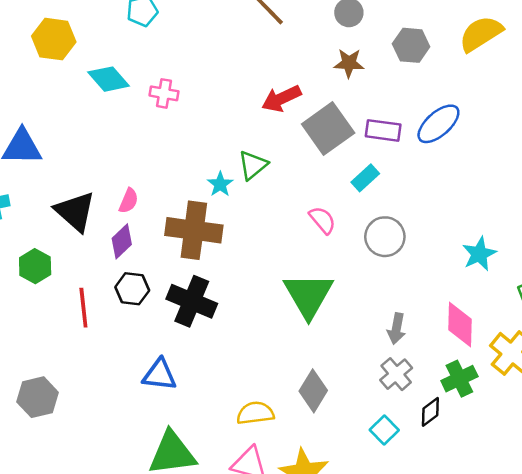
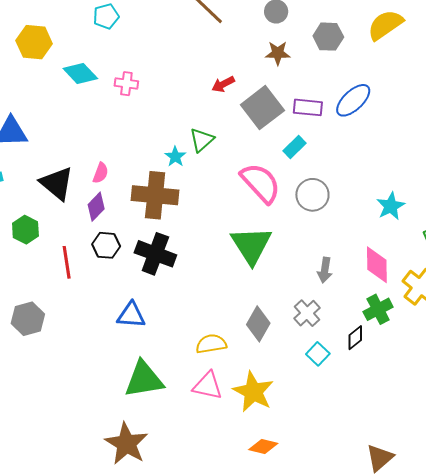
red arrow: (281, 98) -> (223, 84), size x0.7
pink semicircle: (322, 220) -> (261, 183), size x1.8
gray cross: (396, 374) -> (307, 313), moved
gray hexagon: (38, 397) -> (28, 319), moved

